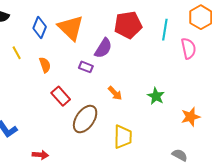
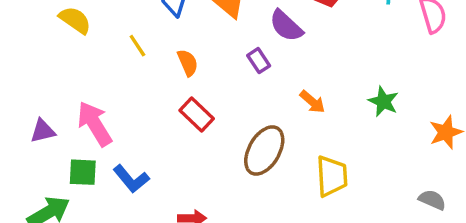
purple semicircle: (103, 48) -> (286, 26), turned 105
purple rectangle: (86, 67) -> (259, 61), turned 40
red rectangle: (61, 96) -> (197, 115), moved

